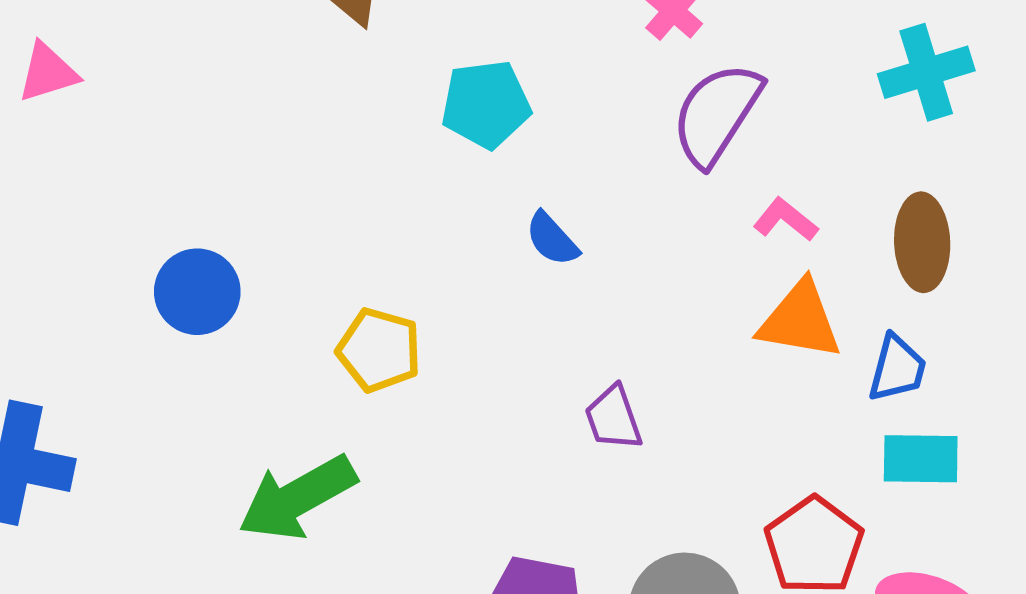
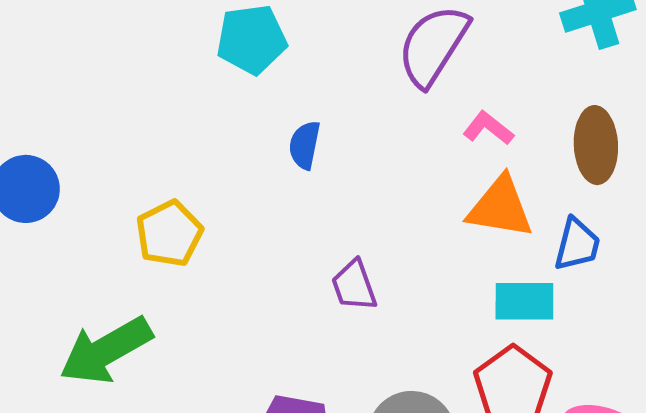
blue semicircle: (552, 239) -> (305, 145), turned 54
yellow pentagon: (379, 350) -> (169, 234), turned 30
cyan rectangle: (921, 459) -> (524, 301), moved

